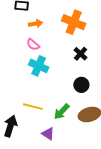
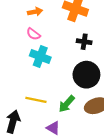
black cross: (81, 54) -> (84, 42), turned -32
black circle: (81, 85) -> (86, 75), size x1.6

